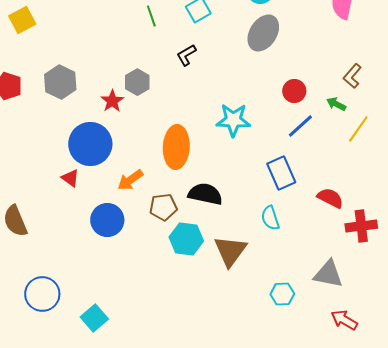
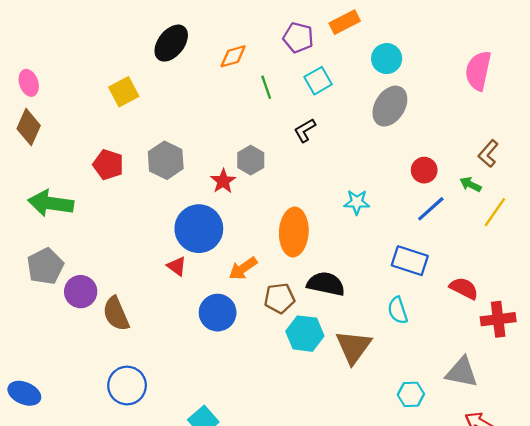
cyan star: (233, 120) -> (357, 202), size x0.7
blue rectangle: (281, 173) -> (410, 261), turned -48
blue circle: (42, 294) -> (127, 386), moved

